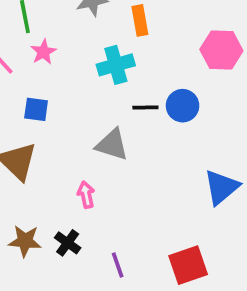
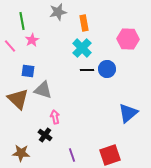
cyan cross: (116, 65) -> (82, 48), moved, turned -30
gray triangle: (112, 145) -> (43, 90), moved
brown star: (25, 241) -> (21, 153), moved
black cross: (68, 243) -> (45, 135), moved

